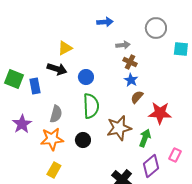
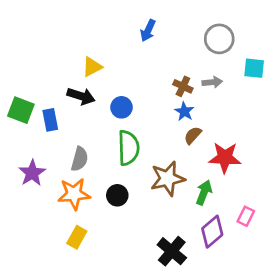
blue arrow: (105, 22) -> (148, 31), turned 119
gray arrow: (123, 45) -> (212, 82), moved

